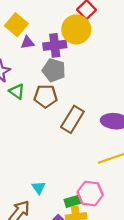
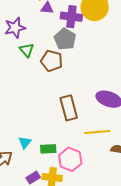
brown rectangle: (72, 119) -> (69, 108), moved, turned -60
green rectangle: (73, 201) -> (48, 149), moved

